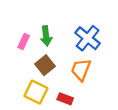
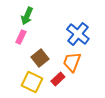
green arrow: (46, 36) -> (27, 16), moved, turned 30
red rectangle: (65, 99) -> (58, 79), moved, turned -64

